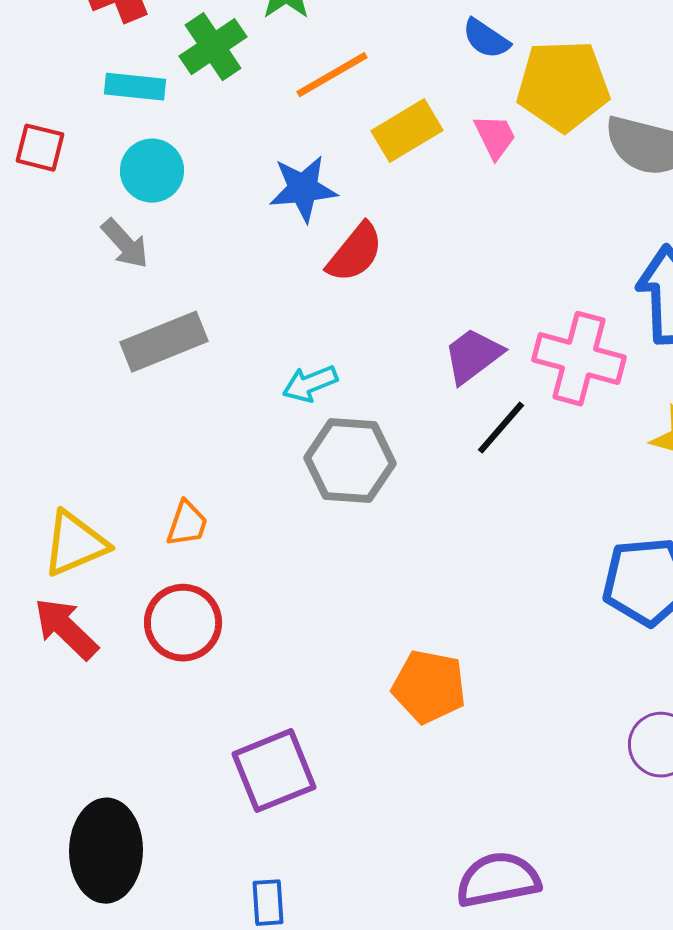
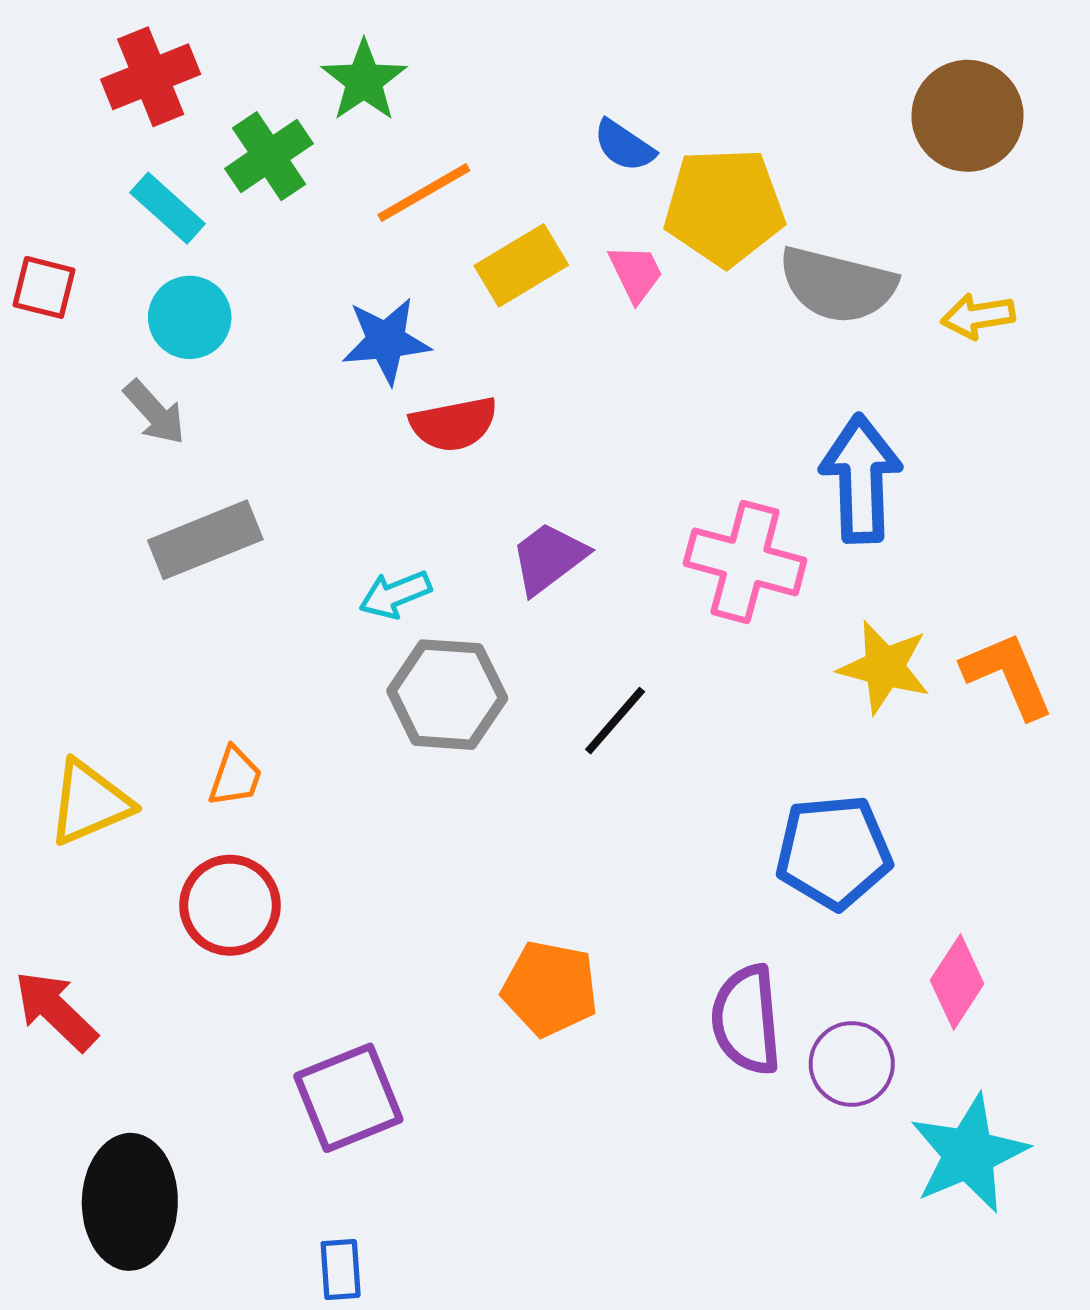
cyan rectangle: (135, 87) -> (168, 208), turned 36
red semicircle: (355, 253) -> (454, 424), turned 40
purple trapezoid: (473, 356) -> (549, 558), moved
black line: (501, 428) -> (615, 721), moved
red arrow: (66, 629) -> (56, 1011), moved
purple semicircle: (498, 880) -> (746, 1020), moved, turned -84

